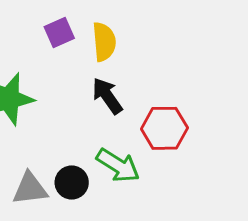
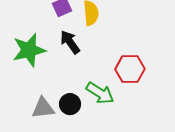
black arrow: (107, 96) -> (70, 42), moved

